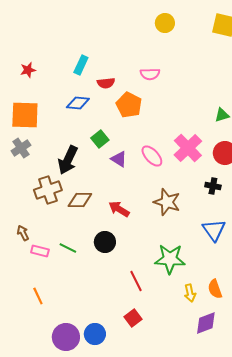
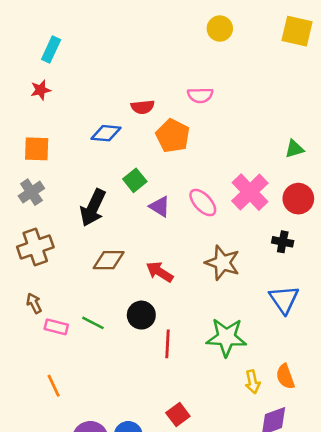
cyan rectangle: (81, 65) -> (51, 49), moved
orange square: (25, 115) -> (37, 149), size x0.7
brown cross: (48, 190) -> (35, 247), moved
red line: (136, 281) -> (167, 344), moved, turned 30

